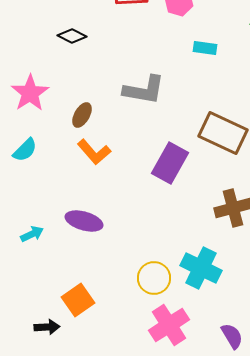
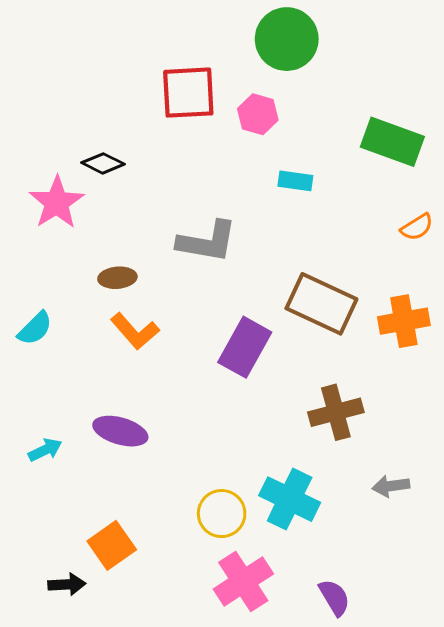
pink star: (30, 93) -> (57, 203), moved
brown ellipse: (82, 115) -> (117, 278), turned 55

